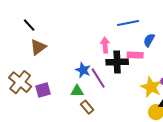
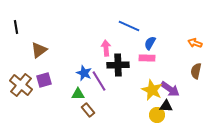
blue line: (128, 23) -> (129, 26), turned 35
black line: (29, 25) -> (16, 27), moved, turned 32
pink rectangle: (135, 55) -> (147, 58), moved
purple square: (43, 90) -> (44, 80), moved

